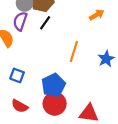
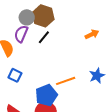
orange line: (74, 52) -> (66, 81), moved, turned 48
blue square: (17, 75) -> (15, 75), moved

